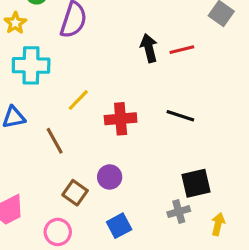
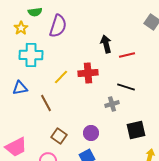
red line: (182, 50) -> (127, 55), moved
red cross: (121, 119) -> (88, 73), moved
purple circle: (110, 177) -> (91, 133), moved
gray cross: (179, 212) -> (112, 104), moved

